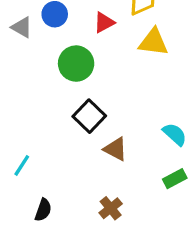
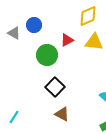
red triangle: (104, 22) -> (67, 40), moved
brown triangle: (116, 149) -> (62, 114), moved

